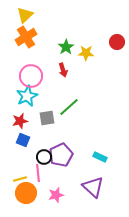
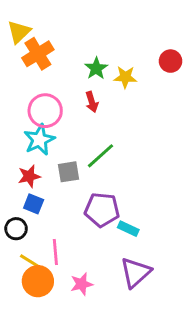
yellow triangle: (25, 15) -> (19, 32), moved
purple pentagon: (61, 155) -> (102, 210), moved, turned 30
black circle: (44, 157) -> (16, 229), moved
cyan rectangle: (100, 157) -> (128, 229), moved
yellow line: (20, 179) -> (29, 261), turned 48
purple triangle: (93, 187) -> (136, 272), turned 35

